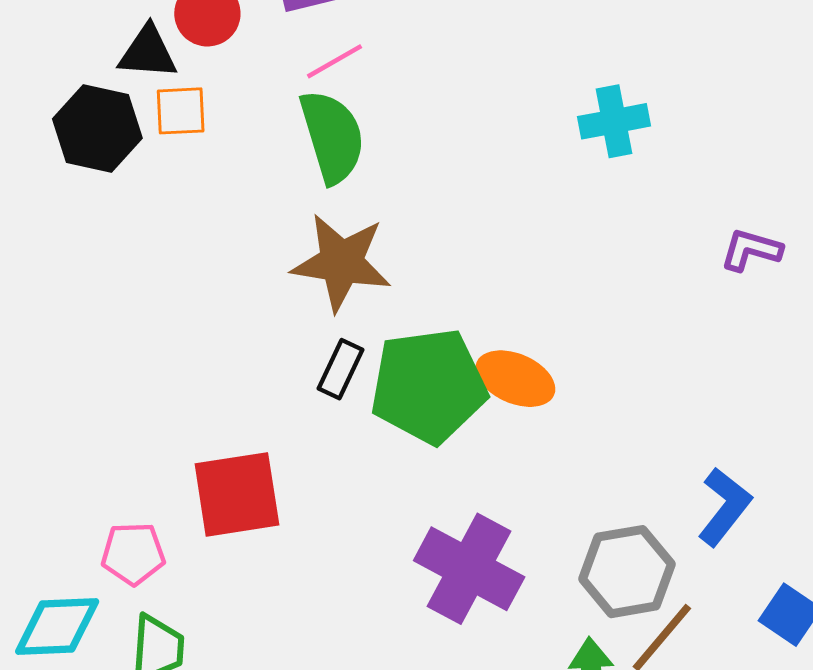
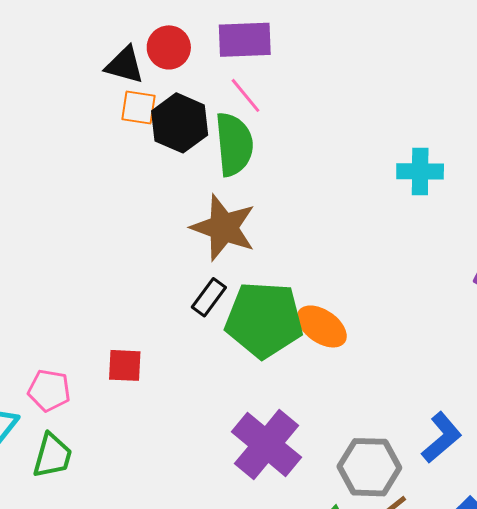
pink line: (335, 61) -> (245, 95), turned 69
black hexagon: (97, 129) -> (180, 123), moved
red square: (237, 494) -> (125, 365), size x0.6

